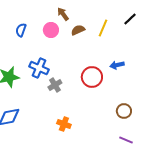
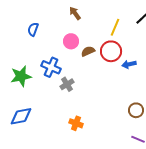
pink circle: (51, 30) -> (71, 41), moved
brown semicircle: (78, 30) -> (88, 51), moved
red circle: (92, 77) -> (111, 51), moved

